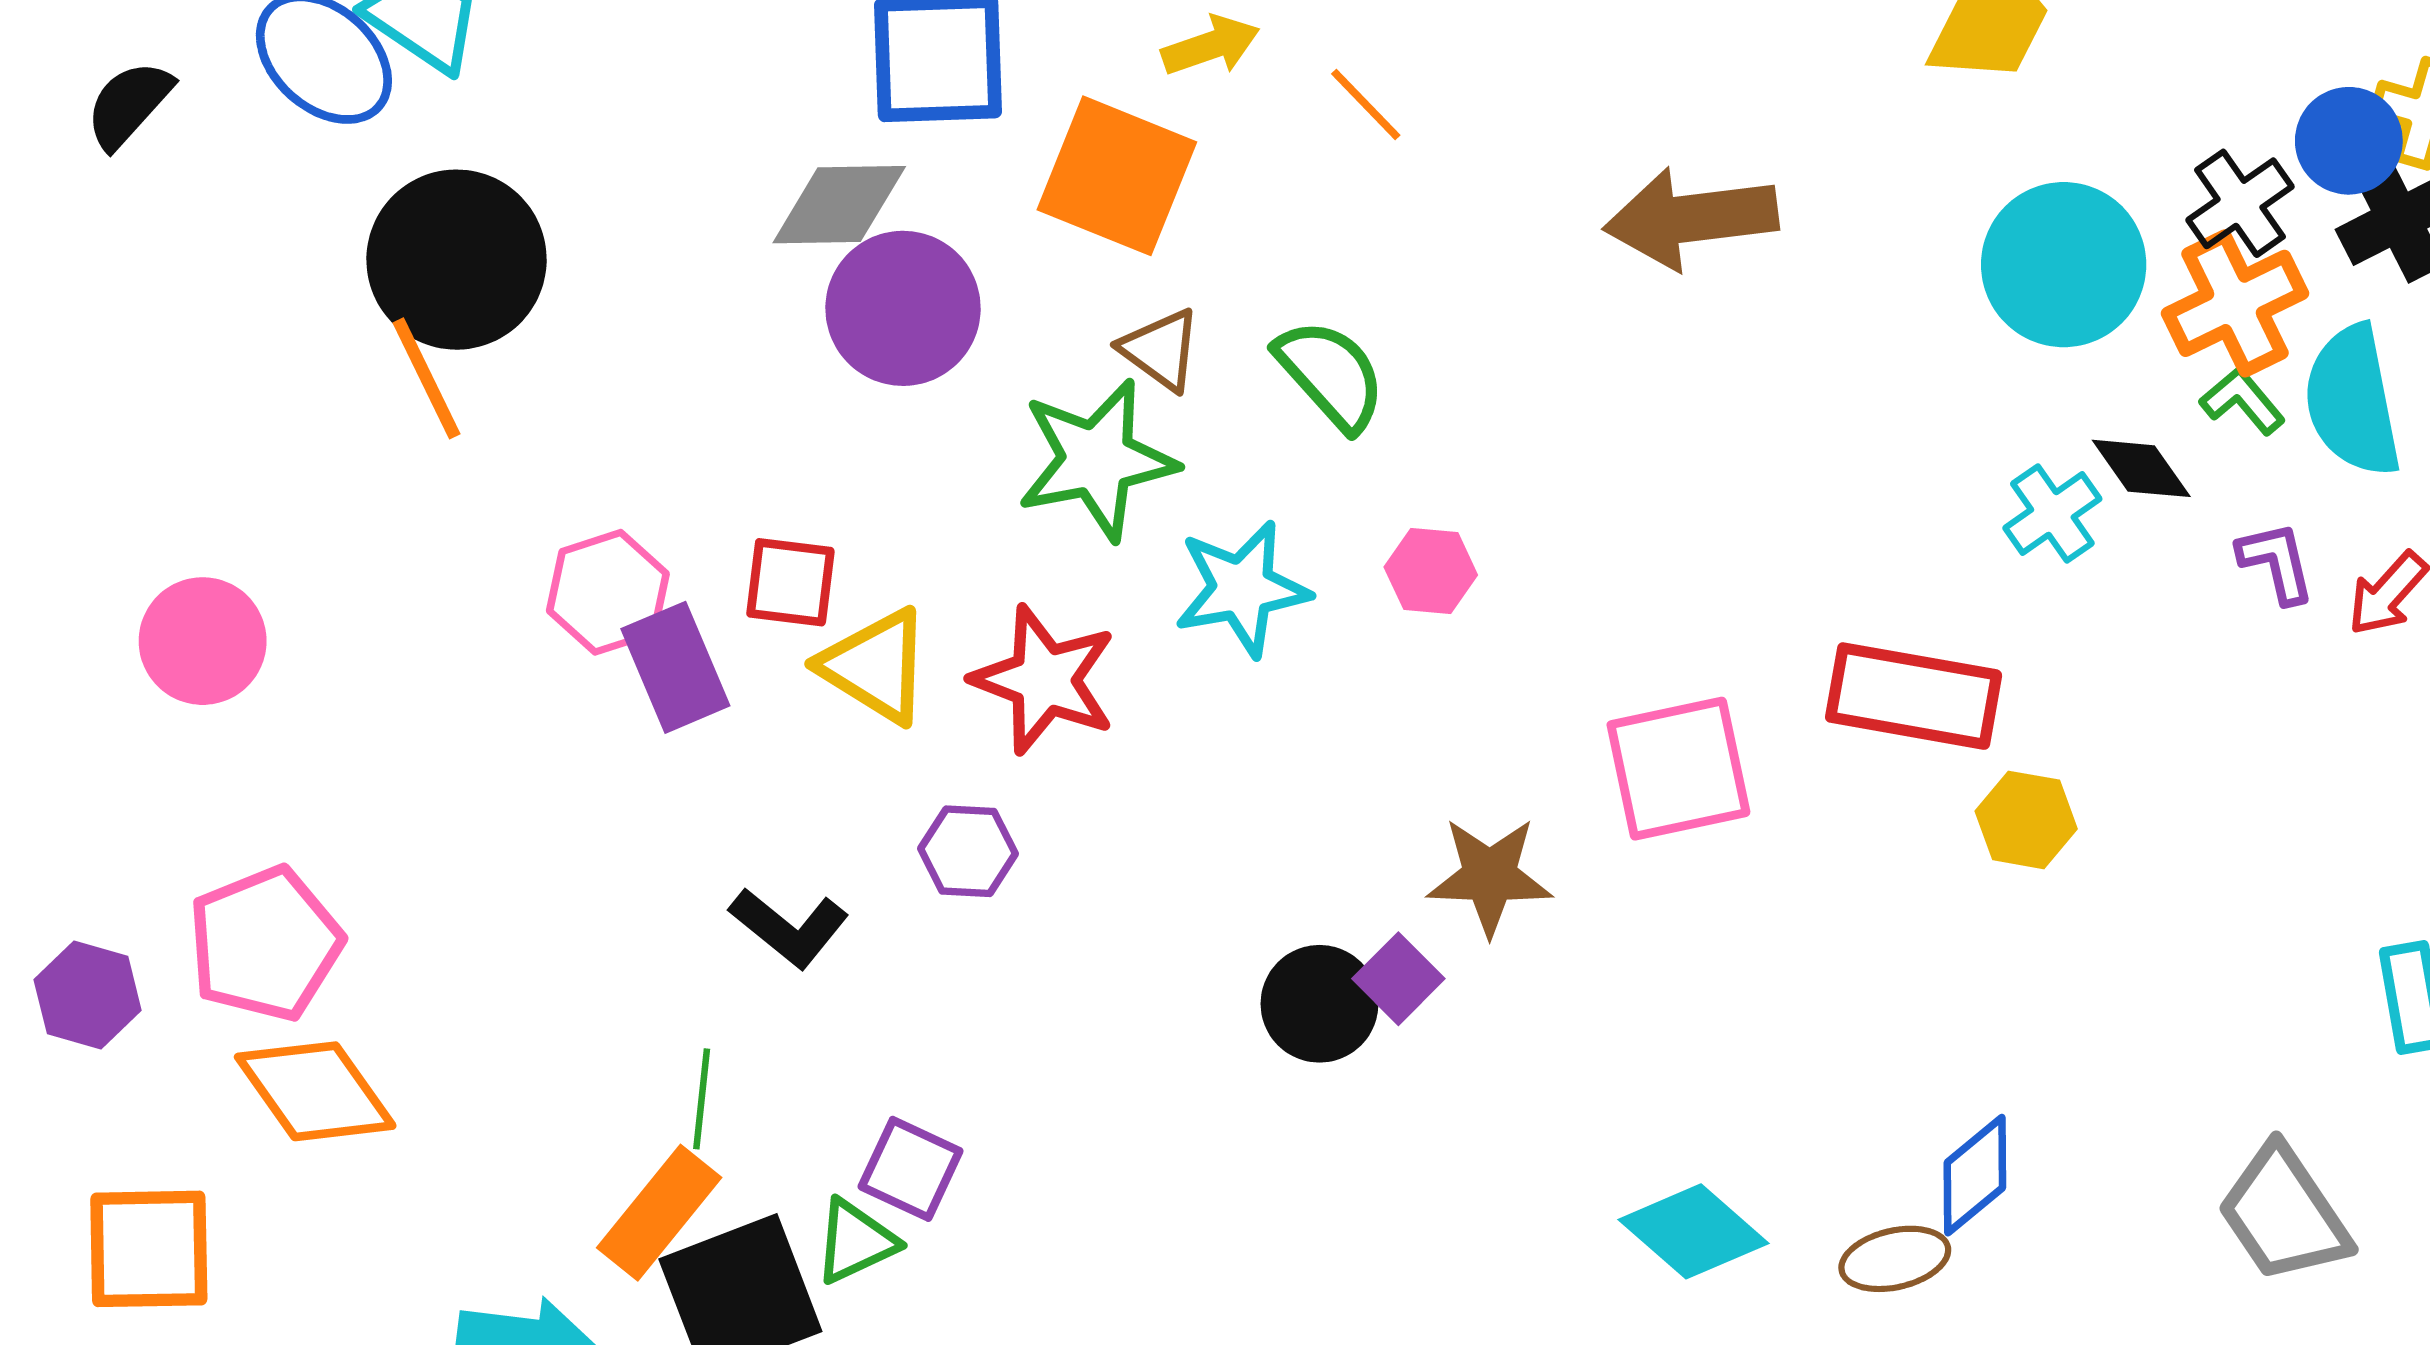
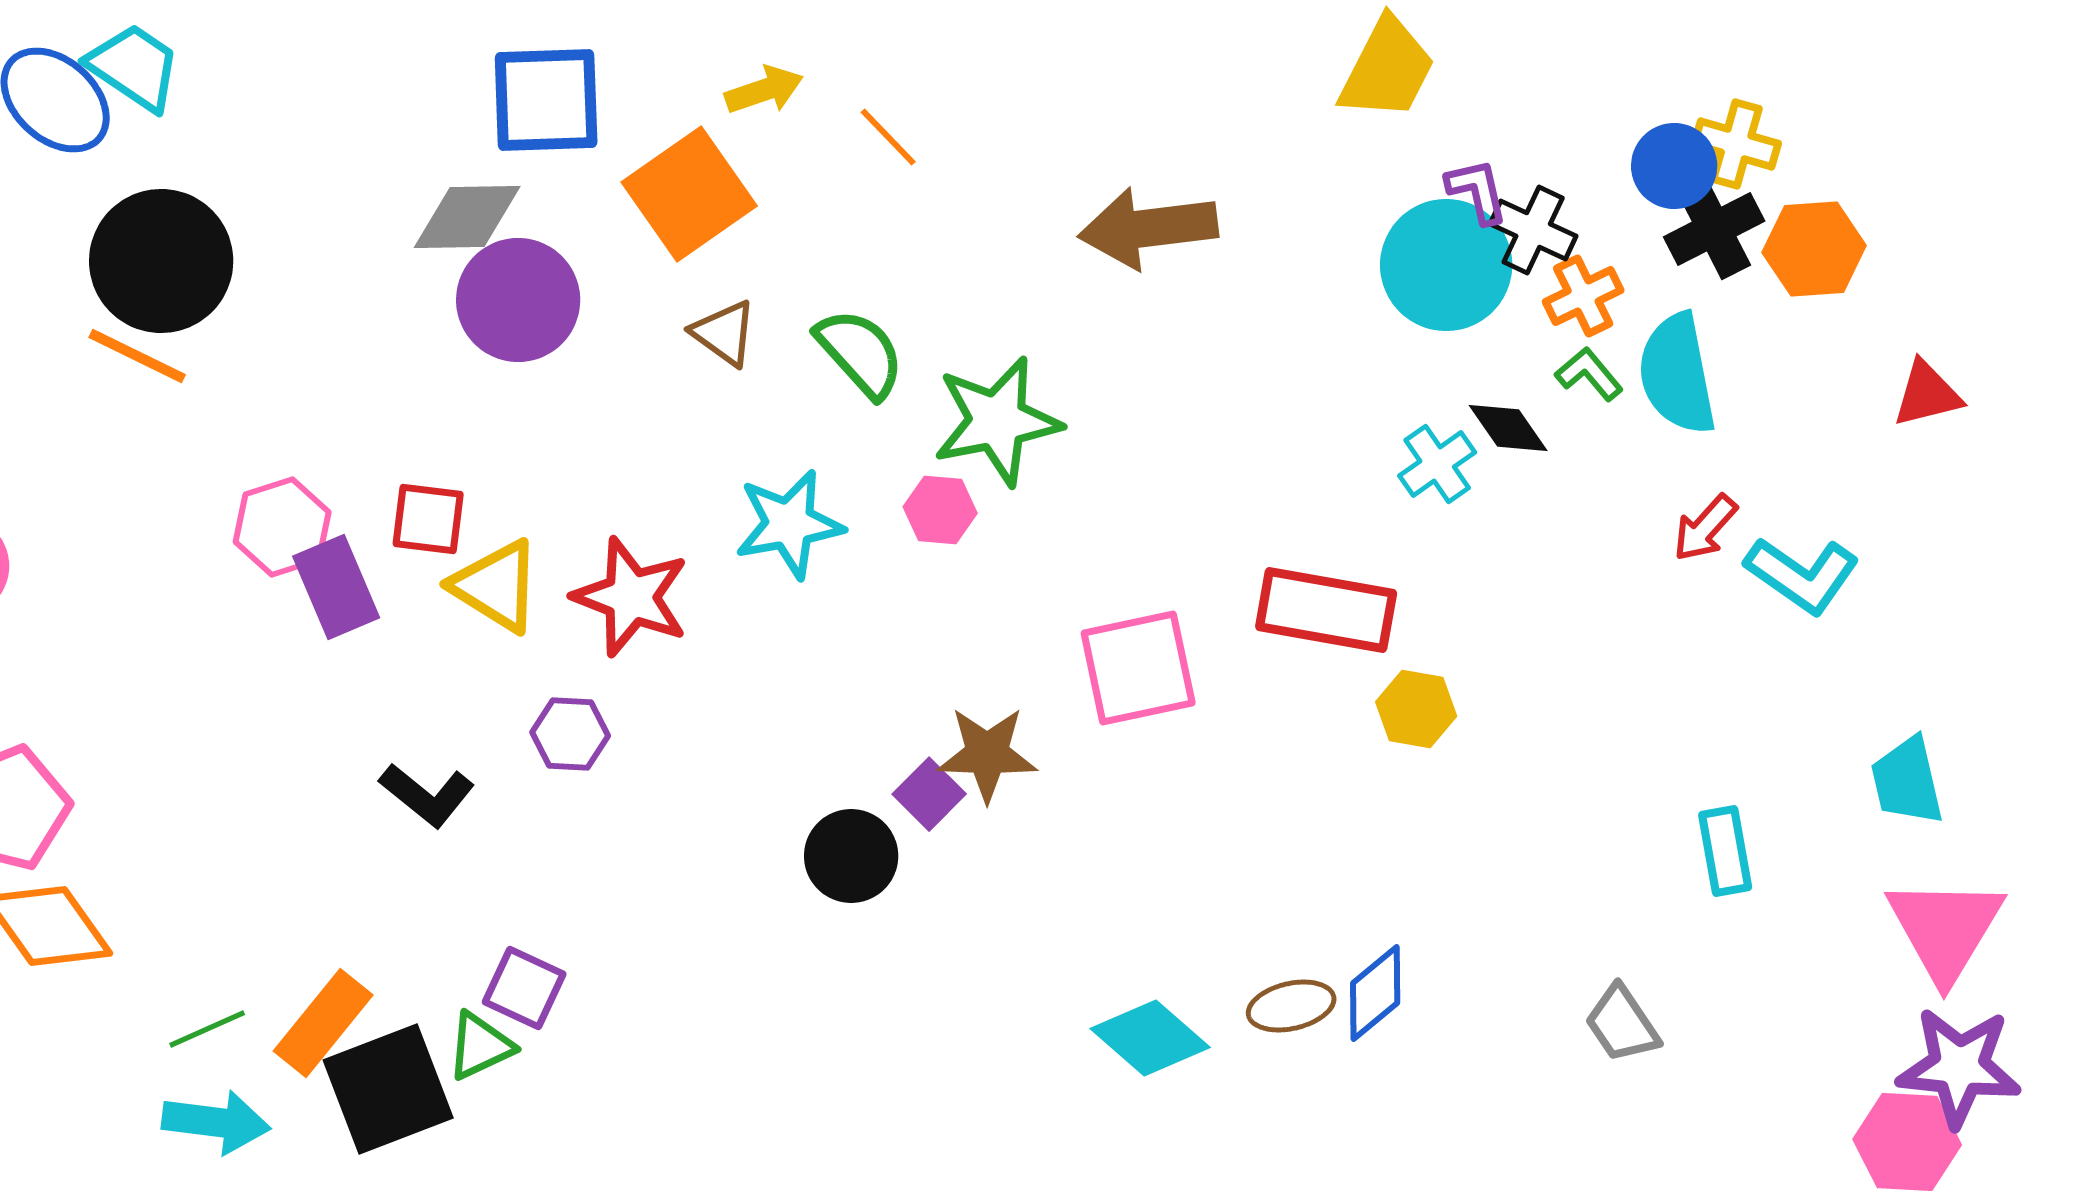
orange square: (1117, 176) -> (689, 194), turned 33
black cross: (2240, 203) -> (1533, 230), moved, turned -30
orange cross: (2235, 303) -> (1583, 296), size x0.7
orange line: (426, 378) -> (137, 356), turned -38
green star: (1097, 460) -> (997, 421), moved
purple L-shape: (2276, 562) -> (1477, 191), moved
purple square: (1398, 979) -> (929, 794), moved
green line: (702, 1099) -> (207, 1029), moved, turned 60
gray trapezoid: (2284, 1214) -> (1622, 1024), size x0.7
brown ellipse: (1895, 1259) -> (1291, 1006), moved

